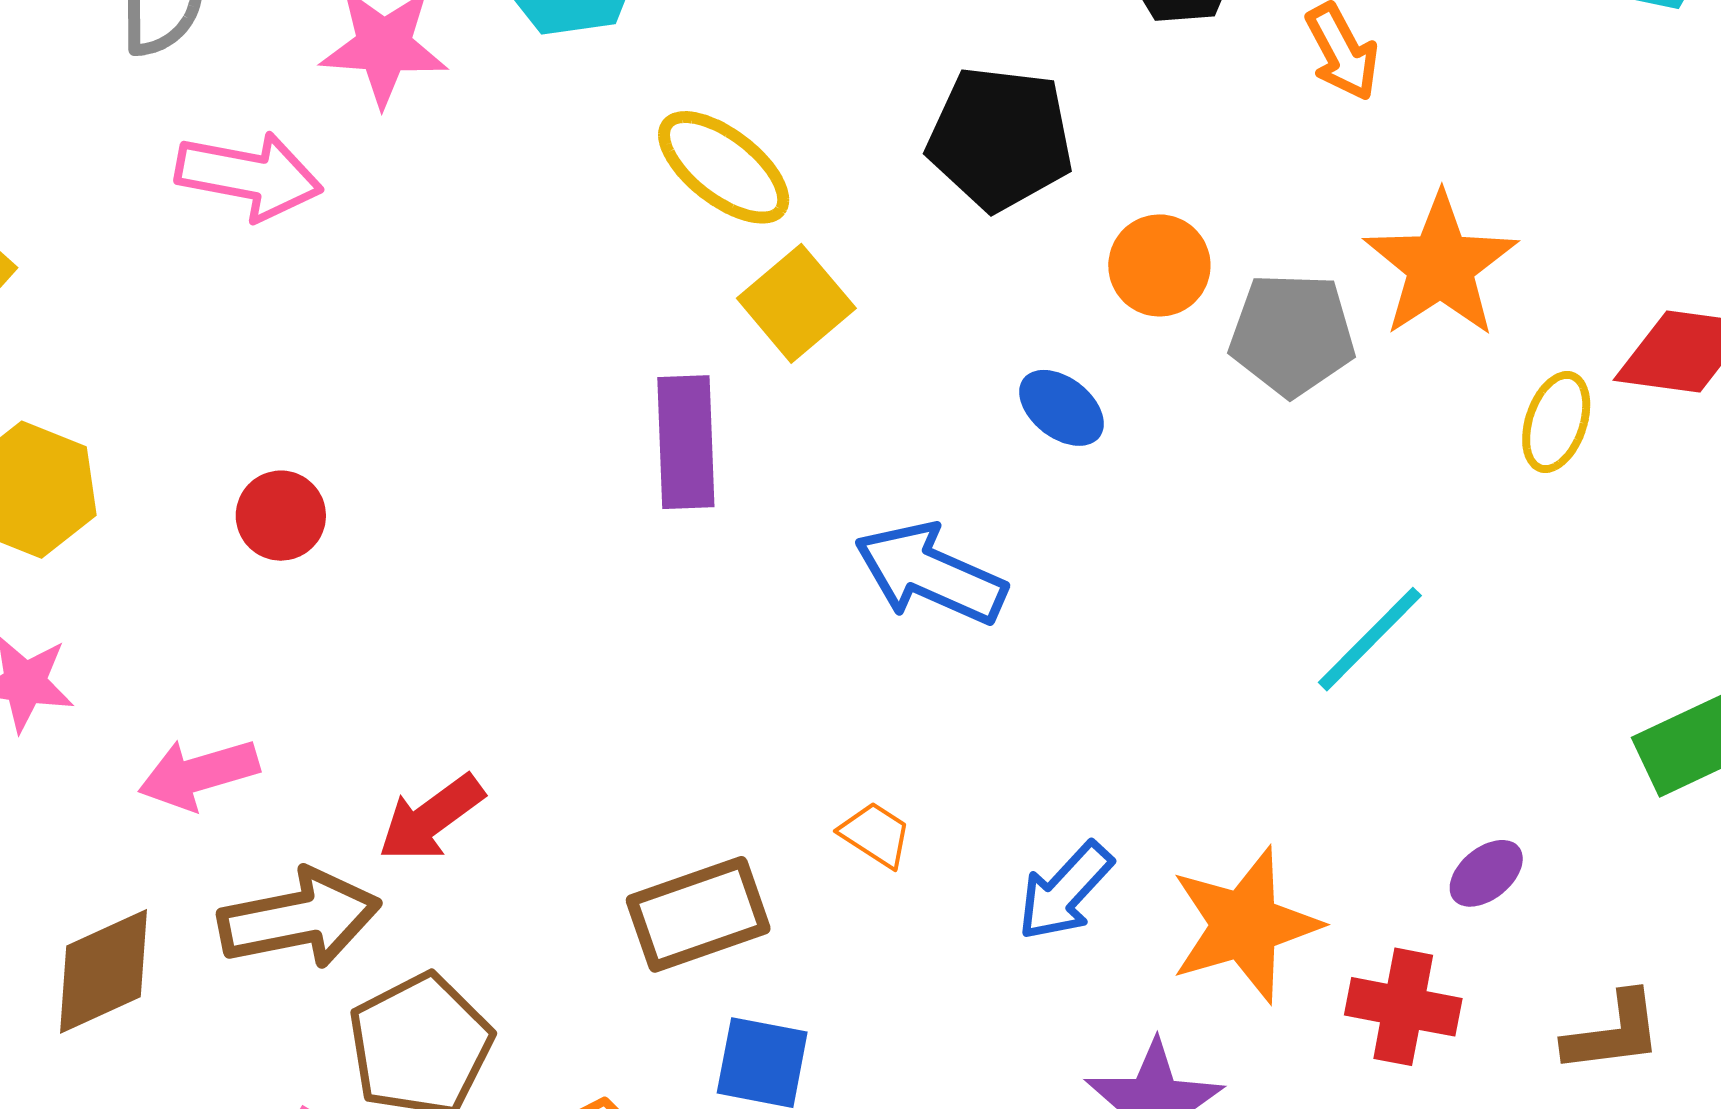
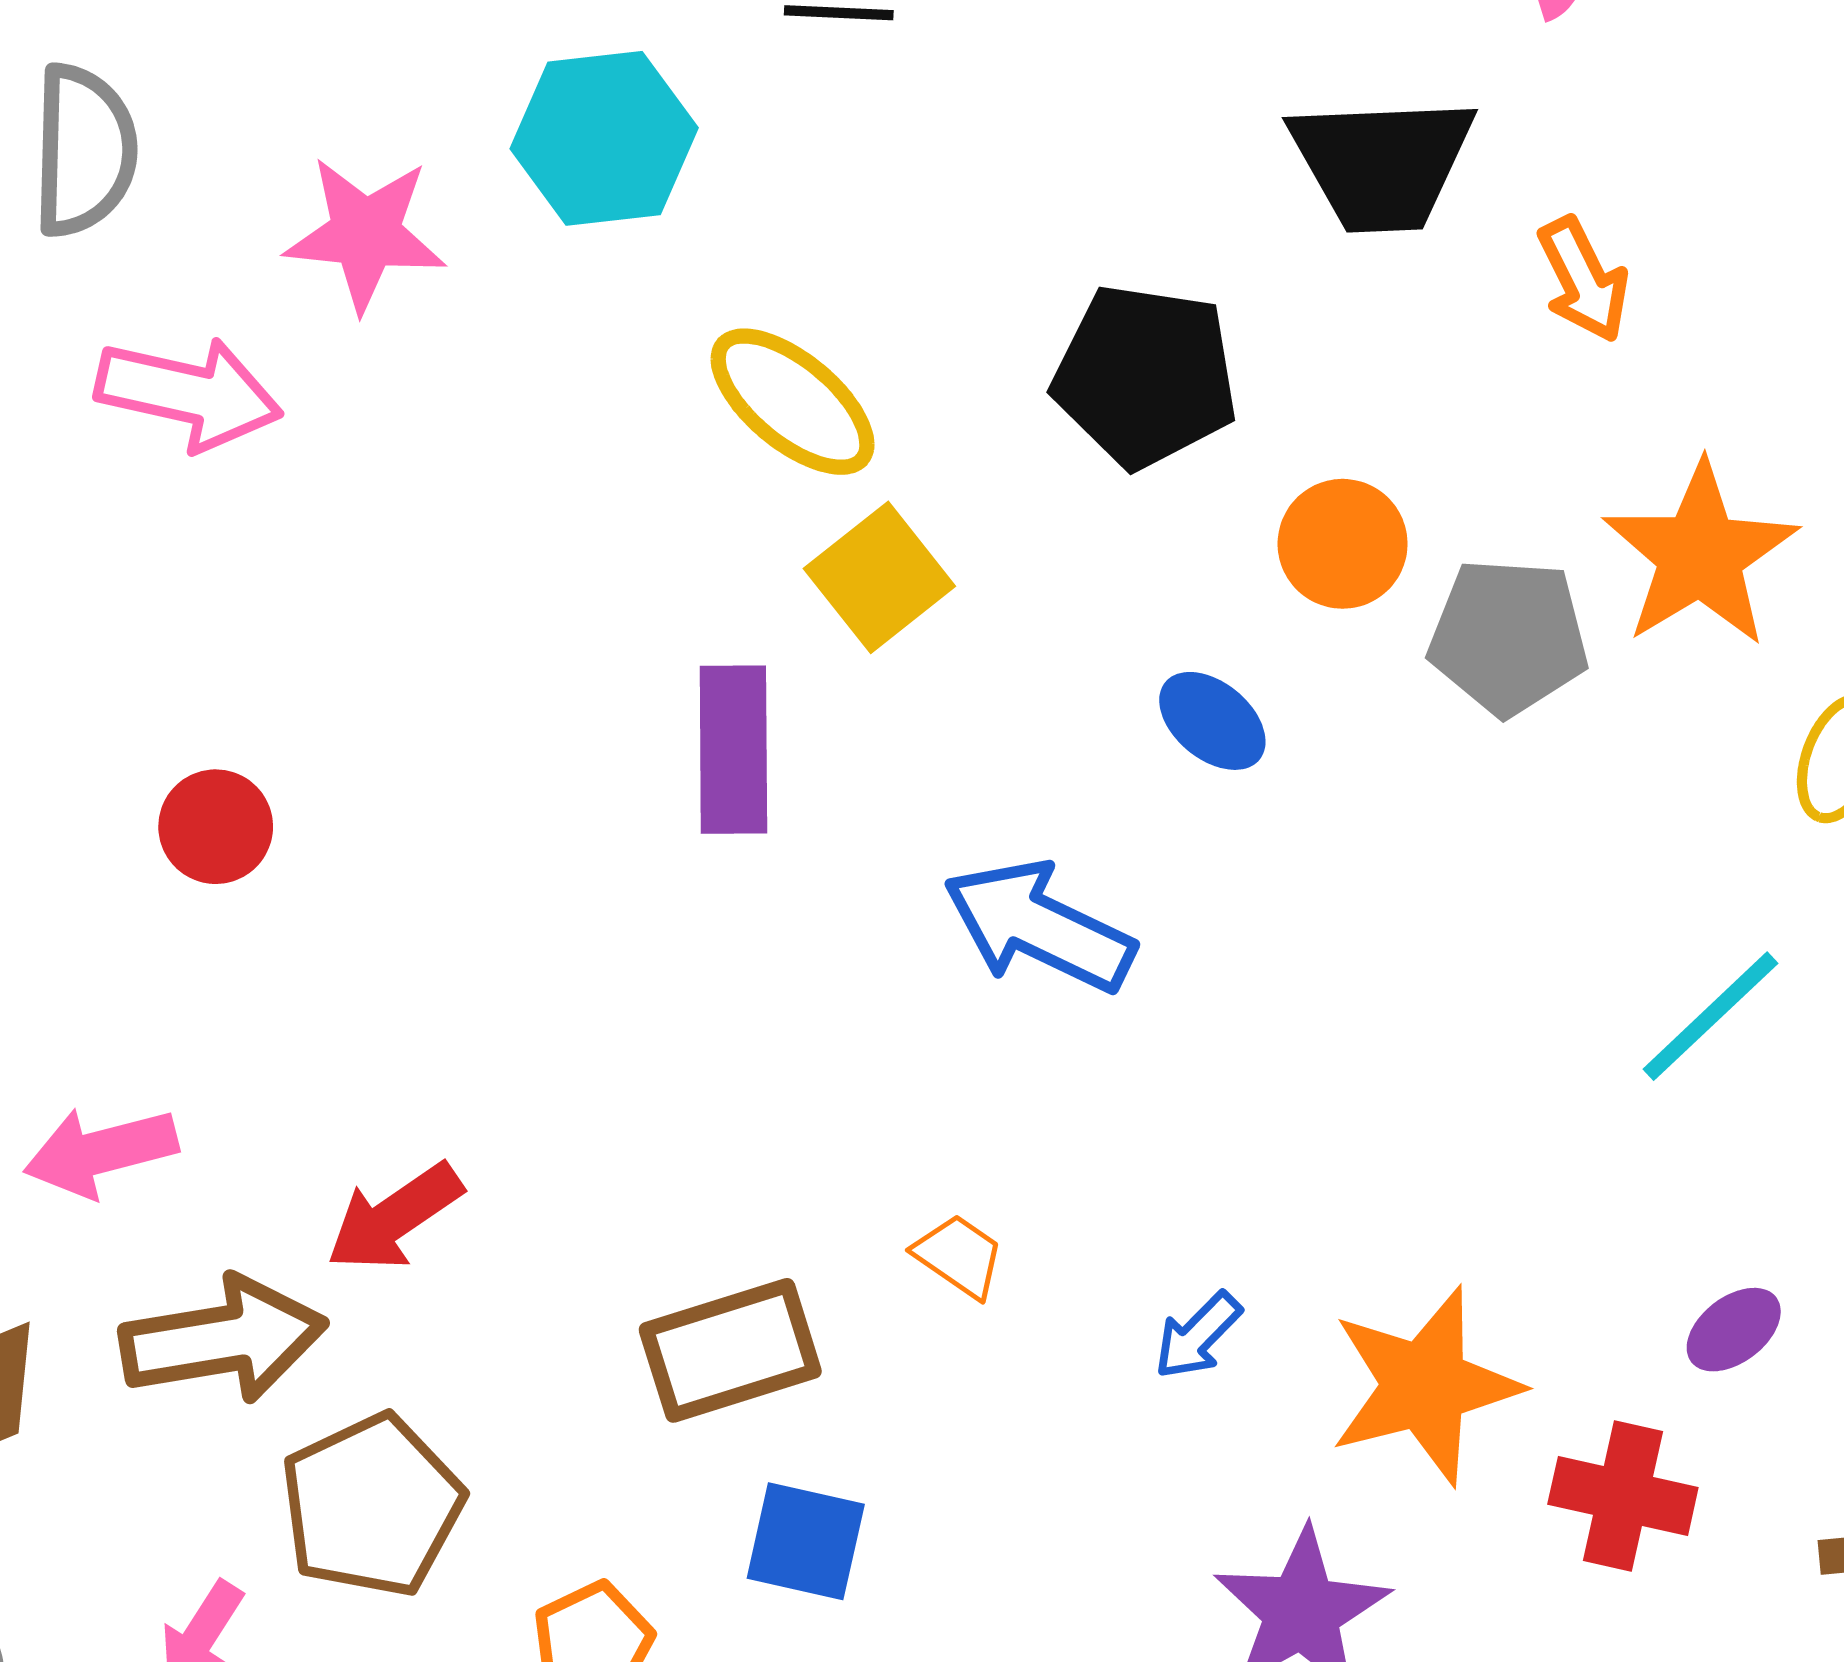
cyan line: (1370, 639) -> (1710, 1016), moved
blue arrow: (1065, 891) -> (1198, 1336), size x0.7

